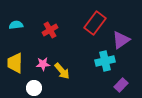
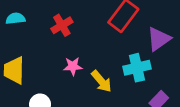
pink star: (43, 64) -> (73, 66), moved
yellow arrow: (62, 71) -> (101, 81), moved

